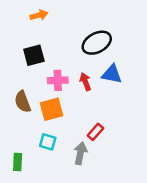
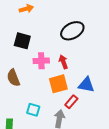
black square: (34, 55) -> (22, 41), turned 30
blue triangle: (112, 74) -> (86, 85), moved
orange square: (51, 109) -> (58, 84), moved

